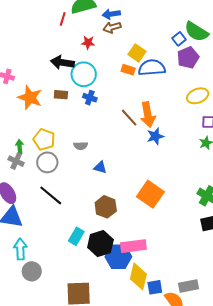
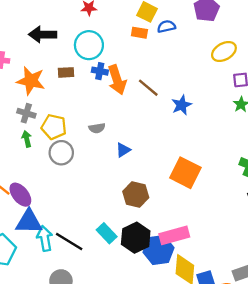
black arrow: (62, 63) -> (43, 34), moved
blue semicircle: (152, 68) -> (166, 26), size x0.6
orange arrow: (148, 115) -> (117, 80), moved
gray cross: (16, 161) -> (26, 113), moved
blue triangle: (100, 167) -> (123, 150), turned -40
black line: (51, 195) -> (69, 242), moved
cyan rectangle: (76, 236) -> (107, 233), turned -66
cyan arrow: (20, 249) -> (45, 238), moved

